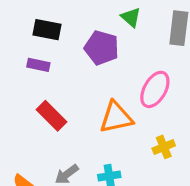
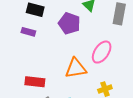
red rectangle: (52, 116) -> (35, 82), moved, turned -42

